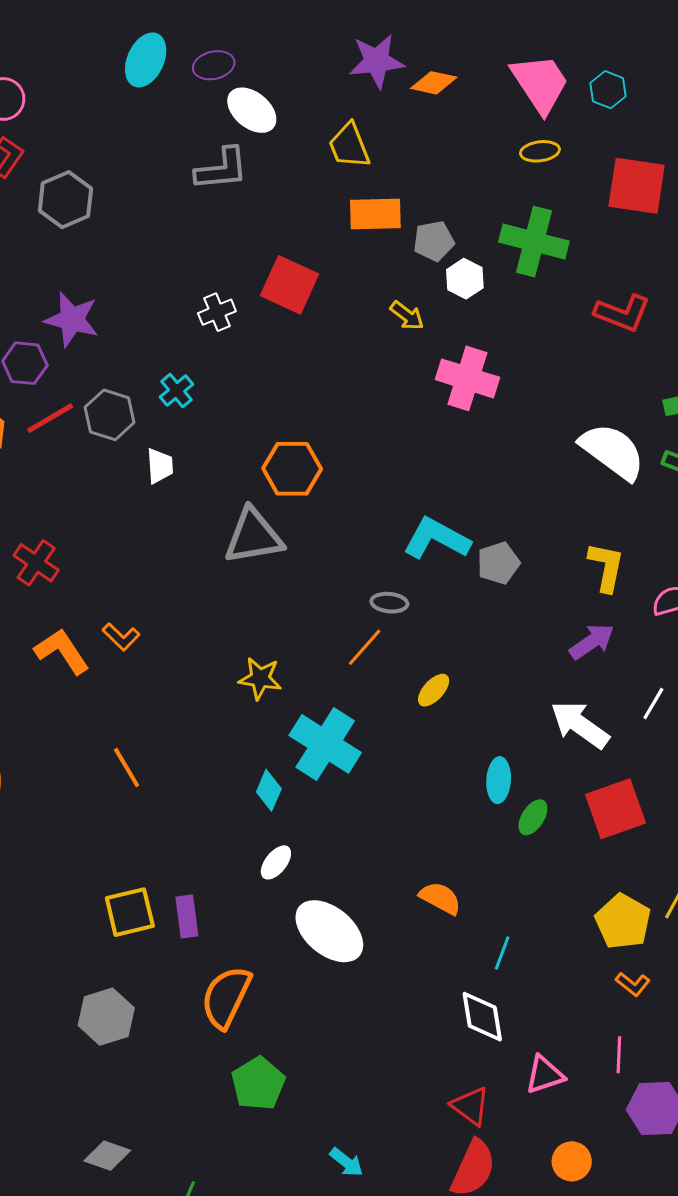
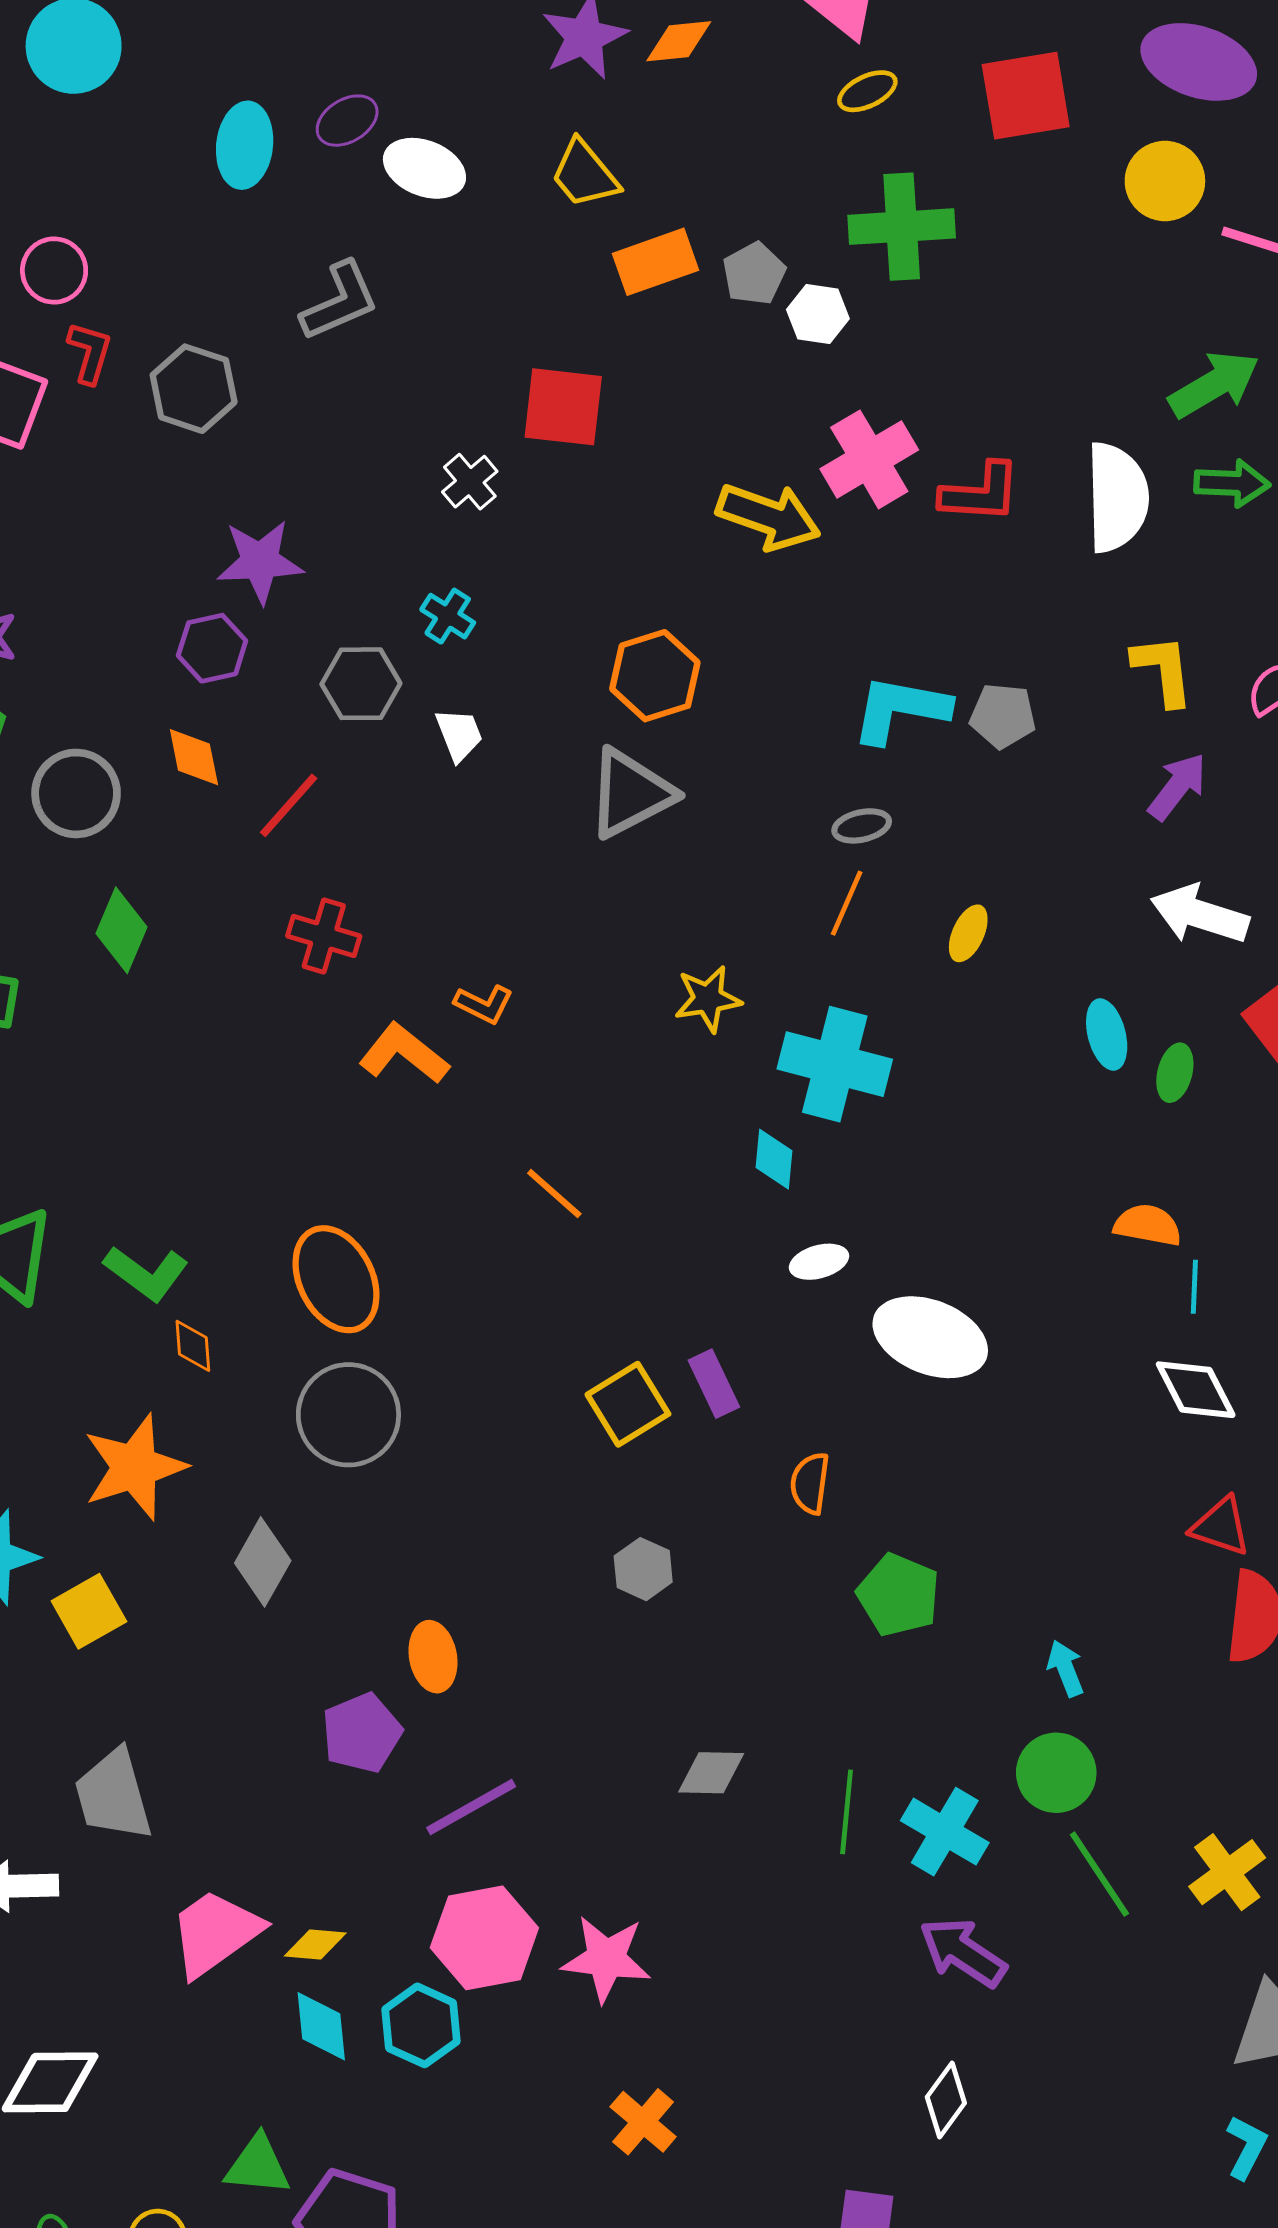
gray L-shape: (222, 169) -> (340, 301), moved
red L-shape: (622, 313) -> (980, 493), moved
yellow arrow: (407, 316) -> (769, 517), moved, size x1.8
pink cross: (467, 378) -> (869, 459), turned -30
red line: (50, 418) -> (289, 805), moved
white semicircle: (612, 451) -> (1117, 497), turned 70
gray pentagon: (498, 563) -> (1003, 716), turned -30
white ellipse: (276, 862) -> (819, 1262), turned 54
orange semicircle: (440, 898) -> (1148, 1225), moved
orange semicircle: (226, 997) -> (810, 1483), size x0.6
gray hexagon: (106, 1017) -> (643, 1569), size x0.7
cyan arrow: (346, 1162) -> (1066, 1668), turned -132

